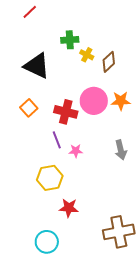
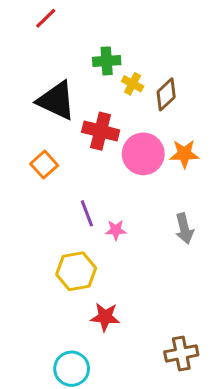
red cross: (66, 112) -> (101, 131), moved
brown cross: (119, 232) -> (181, 353), size x0.7

